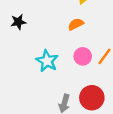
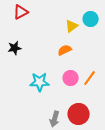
cyan star: (47, 61) -> (40, 82), turned -30

